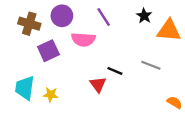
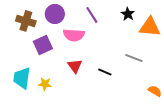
black line: (115, 71) -> (105, 72), moved
red triangle: (98, 84) -> (75, 66), moved

